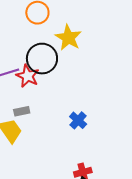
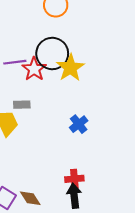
yellow star: (68, 38) -> (70, 68), moved

